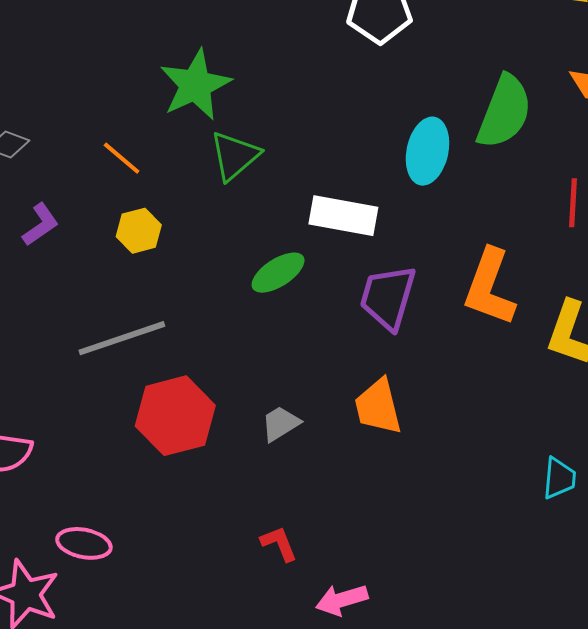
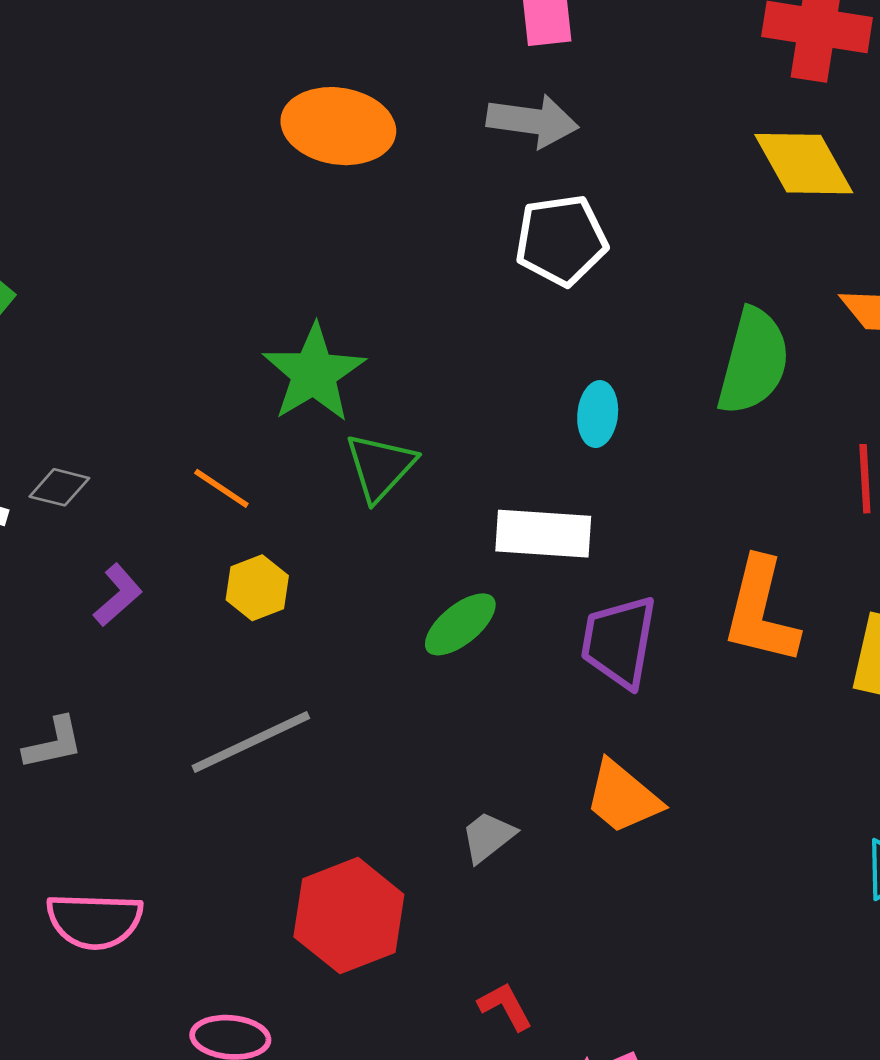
cyan ellipse: (427, 151) -> (598, 414), moved, size x0.7
orange trapezoid: (378, 407) -> (623, 797), turned -30
red hexagon: (175, 416) -> (349, 916), moved

